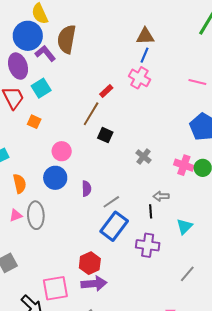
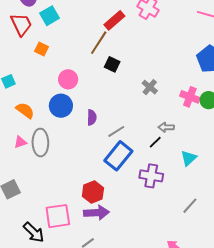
red rectangle: (106, 91) -> (114, 20), size x1.5
orange semicircle: (20, 184) -> (25, 110), turned -42
black line: (151, 211) -> (155, 142), turned 48

